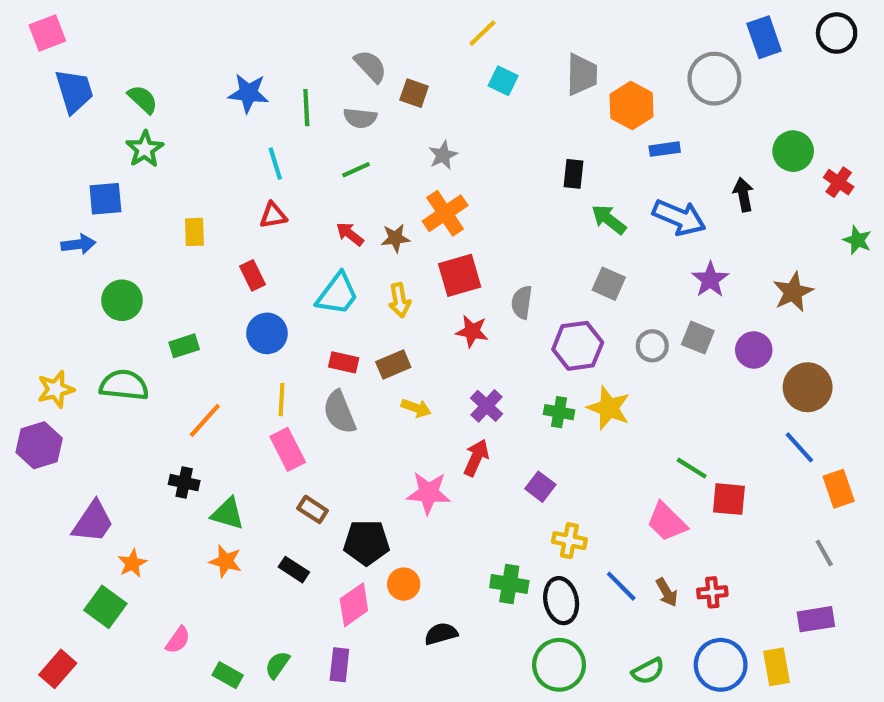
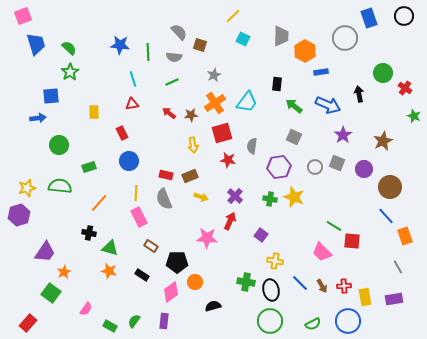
cyan trapezoid: (337, 294) -> (247, 102), moved
yellow rectangle: (777, 667) -> (365, 297), moved

